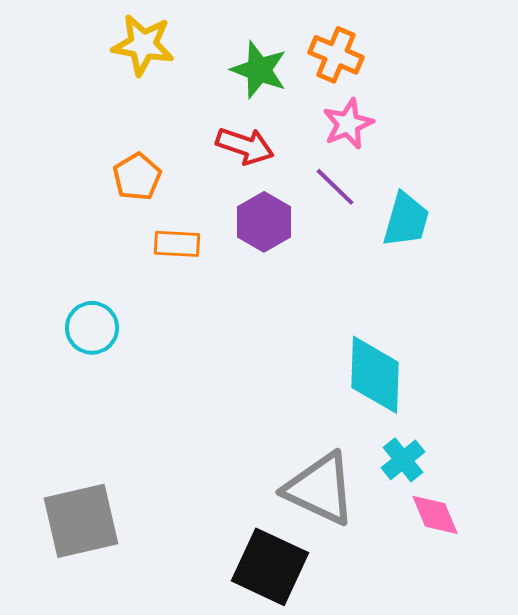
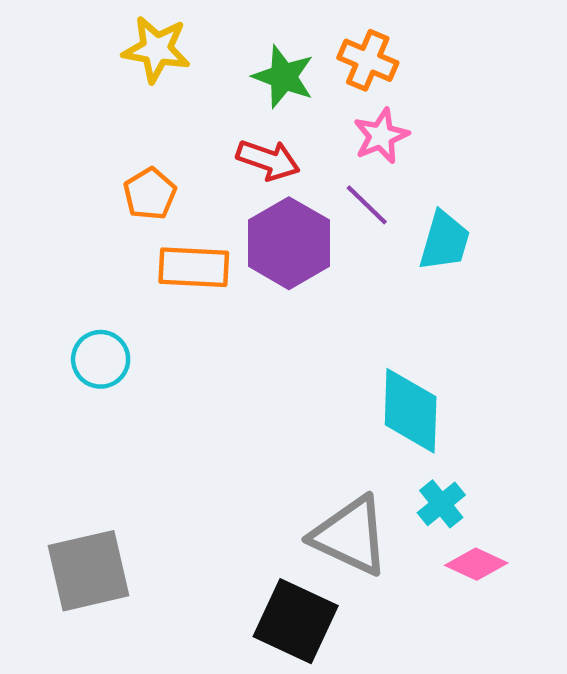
purple hexagon: (264, 222) -> (289, 243), size x1.4
orange rectangle: (177, 244) -> (194, 267), size x1.4
pink diamond: (435, 515) -> (476, 564), turned -42

